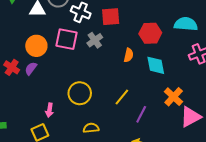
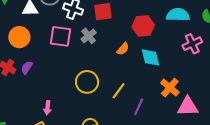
orange circle: (36, 46) -> (19, 37), moved
orange semicircle: (129, 55) -> (123, 49), turned 32
yellow circle: (80, 93) -> (87, 82), moved
pink triangle: (191, 117) -> (188, 107), turned 30

